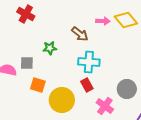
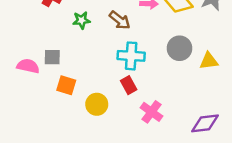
green star: (50, 48) -> (81, 20), moved
gray circle: (127, 89) -> (180, 48), moved
yellow circle: (62, 100) -> (97, 104), size x0.7

